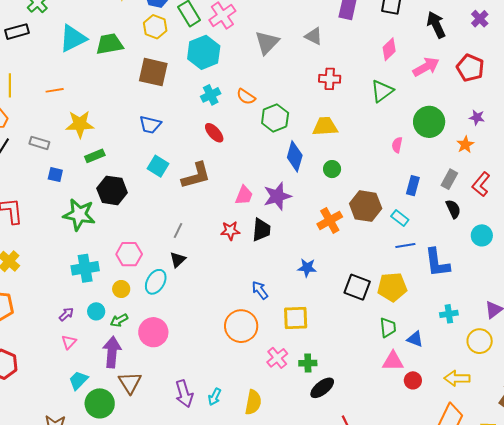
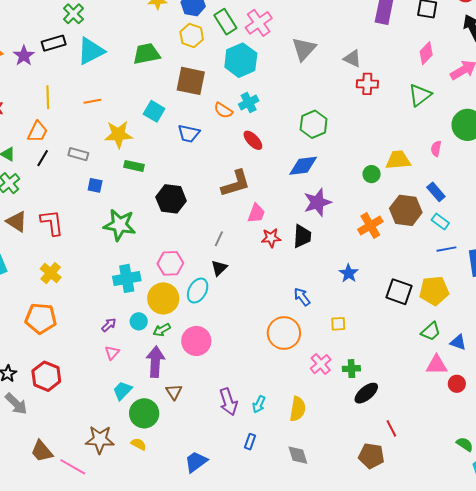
gray triangle: (314, 36) -> (352, 58), moved
cyan triangle: (73, 38) -> (91, 51), moved
orange semicircle: (246, 97) -> (223, 110), moved
yellow trapezoid: (325, 126) -> (398, 160), moved
green rectangle: (95, 156) -> (134, 166), turned 36
blue diamond: (295, 156) -> (303, 166), moved, turned 68
cyan square: (158, 166) -> (154, 111), moved
blue rectangle: (413, 186) -> (436, 192), moved, turned -54
black hexagon: (112, 190) -> (171, 199), moved
pink trapezoid: (244, 195) -> (256, 213), moved
blue star: (307, 268) -> (349, 273), turned 30
yellow circle: (121, 289) -> (163, 298), size x1.8
yellow square: (296, 318) -> (338, 324), size x0.6
green trapezoid: (388, 328) -> (431, 331), turned 55
brown triangle: (130, 383) -> (174, 392), size x0.7

